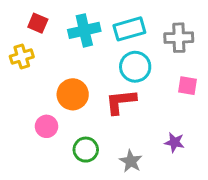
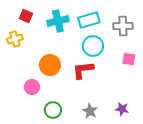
purple star: (174, 142) -> (122, 109), moved
green circle: (86, 150) -> (53, 110), moved

